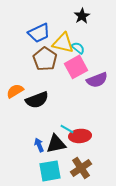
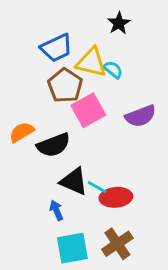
pink square: (76, 67) -> (88, 110), moved
black triangle: (56, 144) -> (74, 181), moved, turned 35

